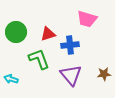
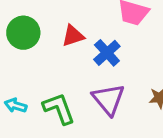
blue cross: (70, 45) -> (107, 53), turned -36
green L-shape: (39, 59) -> (59, 109), moved

